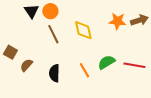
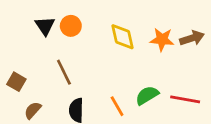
yellow diamond: (83, 30) -> (123, 37), moved
brown line: (53, 34) -> (64, 72), moved
brown semicircle: (26, 65) -> (33, 110), moved

